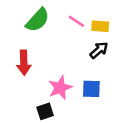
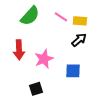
pink star: (60, 88) -> (44, 59), moved

